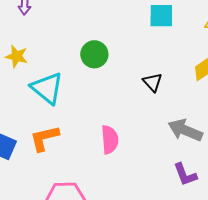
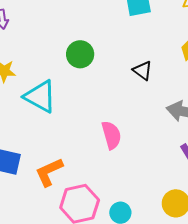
orange L-shape: (44, 138) -> (49, 172), moved

